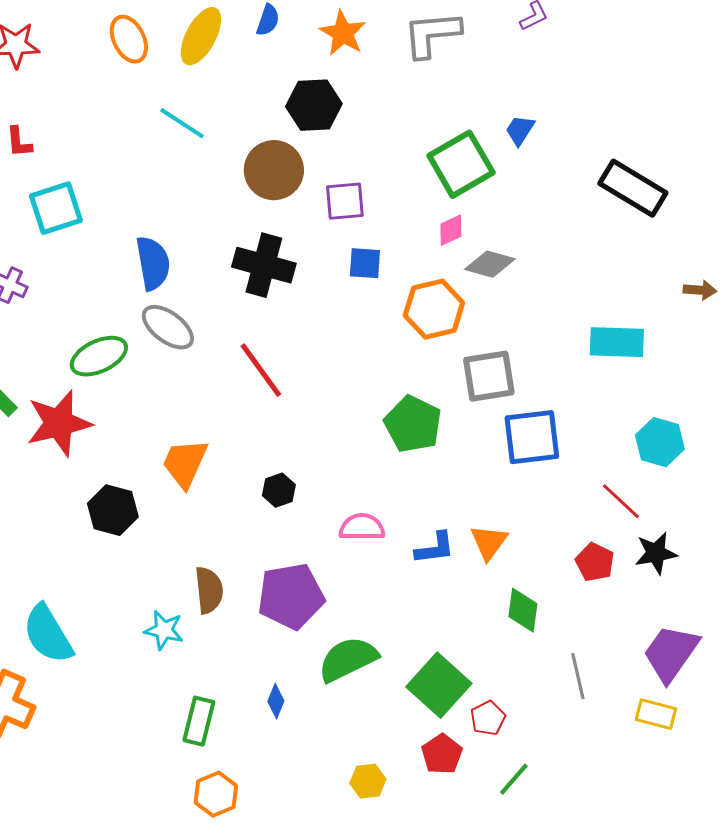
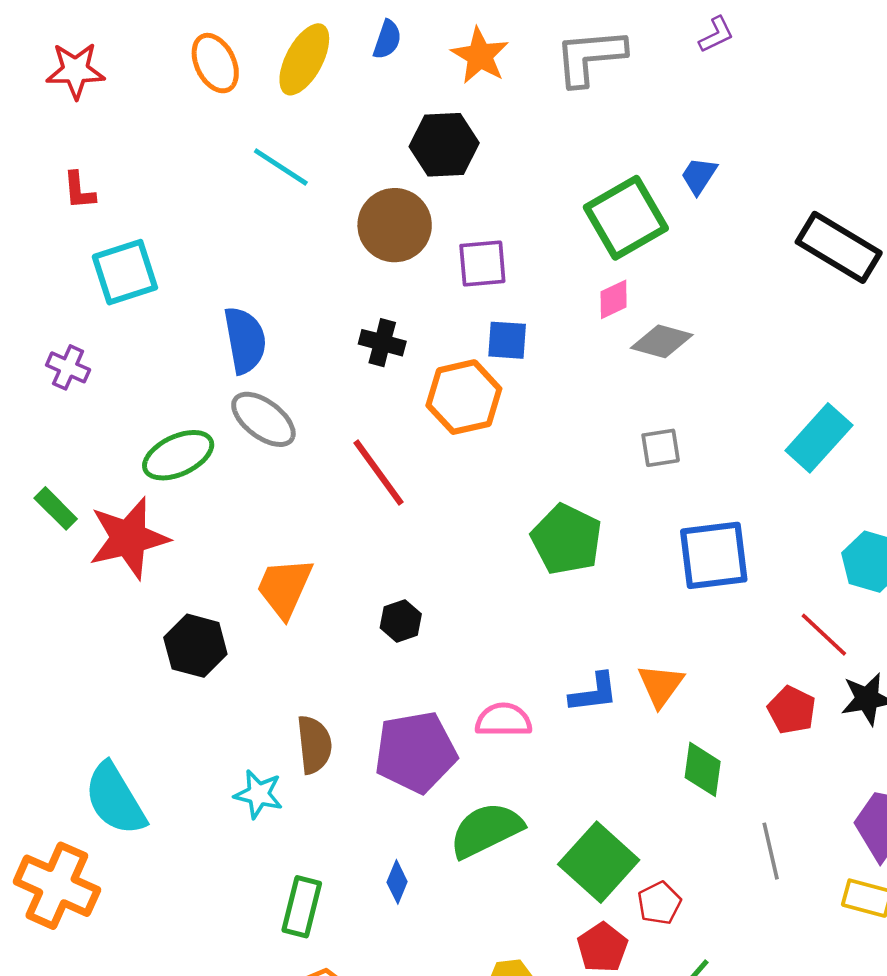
black cross: (264, 265) -> (382, 343), size x0.6
orange hexagon: (434, 309) -> (464, 397), moved
cyan rectangle: (617, 342) -> (819, 438), turned -50
gray square: (489, 376) -> (661, 448), moved, size x0.6
pink semicircle: (362, 527) -> (503, 720), moved

